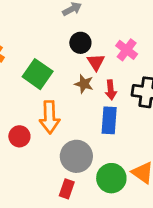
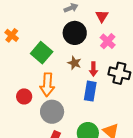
black circle: (80, 43) -> (75, 33), size x1.5
red triangle: (96, 62) -> (102, 16), moved
gray circle: (76, 156) -> (52, 112), moved

